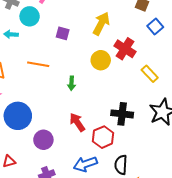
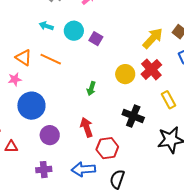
cyan circle: (30, 16) -> (74, 31), moved
yellow arrow: (101, 24) -> (153, 38), moved
orange line: (38, 64) -> (51, 59), moved
black cross: (122, 114) -> (133, 116), moved

